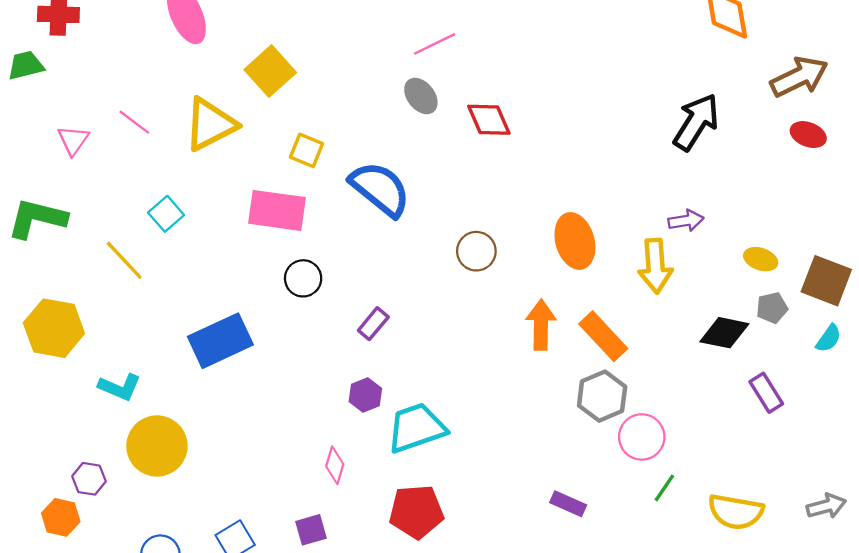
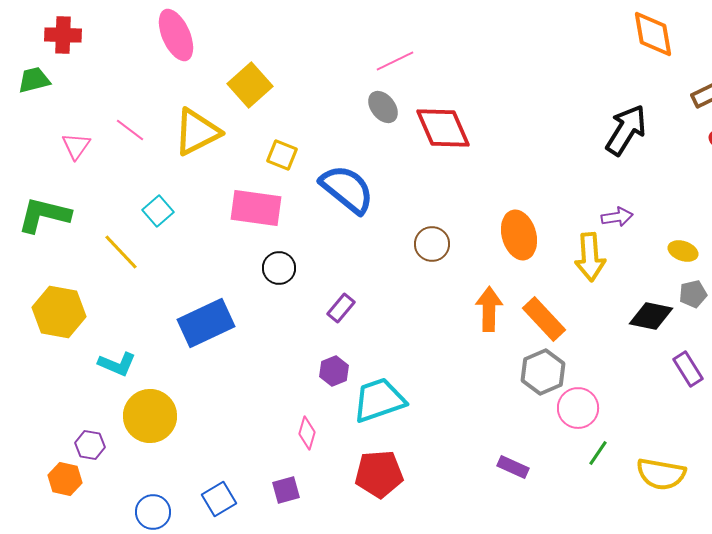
red diamond: (489, 120) -> (443, 128), size x1.4

